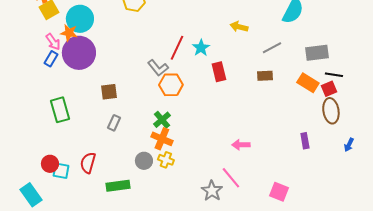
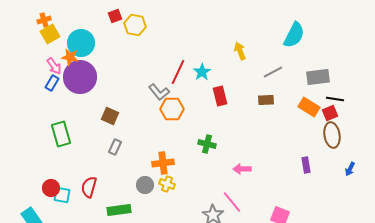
yellow arrow: (239, 27) -> (240, 51), turned 54
brown square: (109, 92) -> (110, 116), turned 30
green cross: (162, 120) -> (207, 144), moved, turned -36
orange cross: (162, 139) -> (163, 163), turned -30

